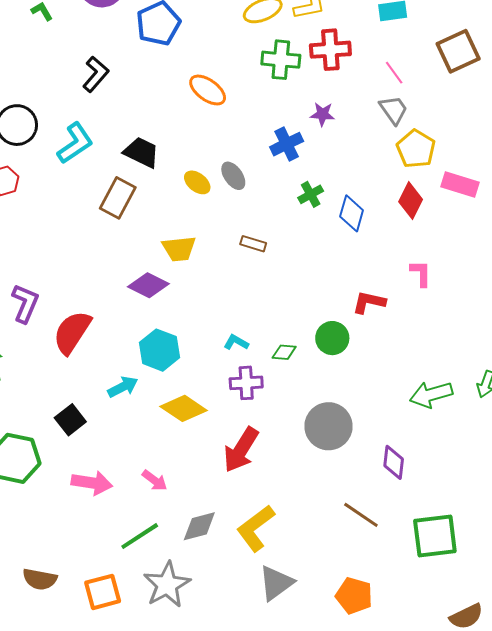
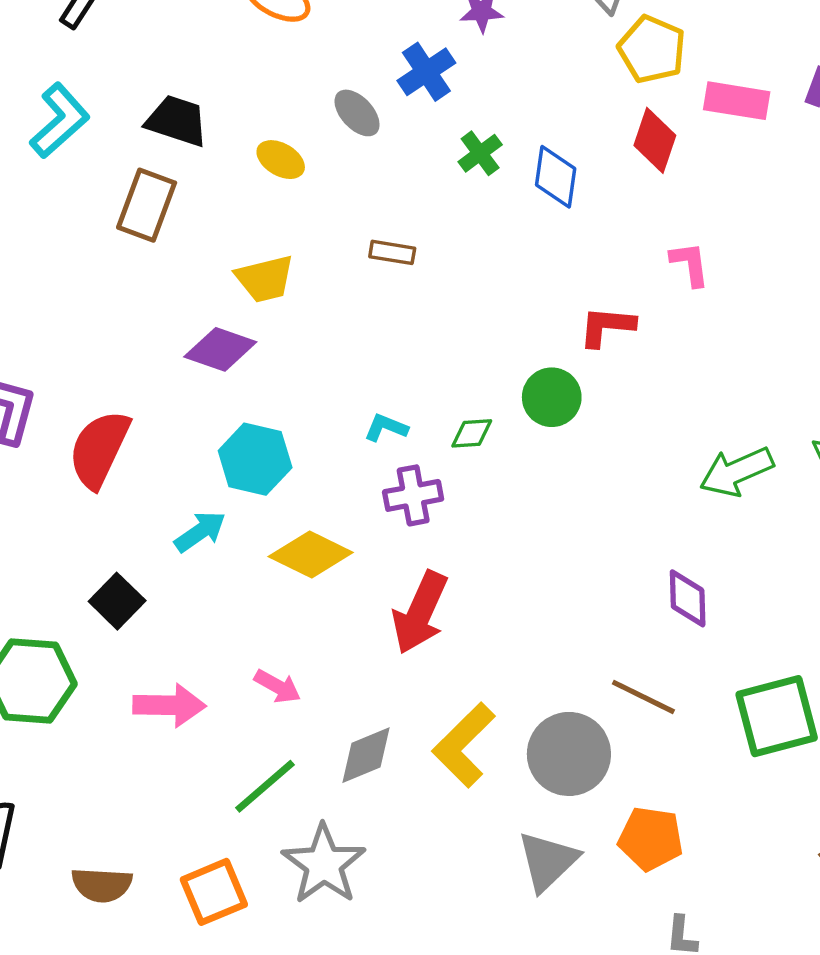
gray ellipse: (233, 176) -> (357, 113), moved
gray circle: (328, 426) -> (569, 754), moved
gray triangle: (276, 583) -> (548, 861), moved

